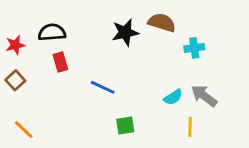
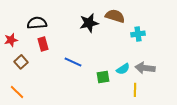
red star: (15, 45) -> (11, 40), moved
brown square: (15, 80) -> (21, 62), moved
gray arrow: (204, 96) -> (145, 68), turned -30
green square: (125, 125) -> (103, 77), moved

